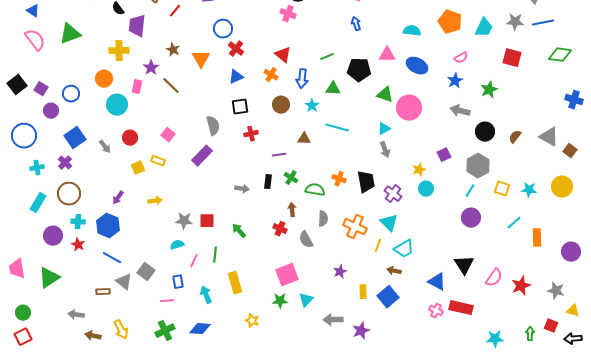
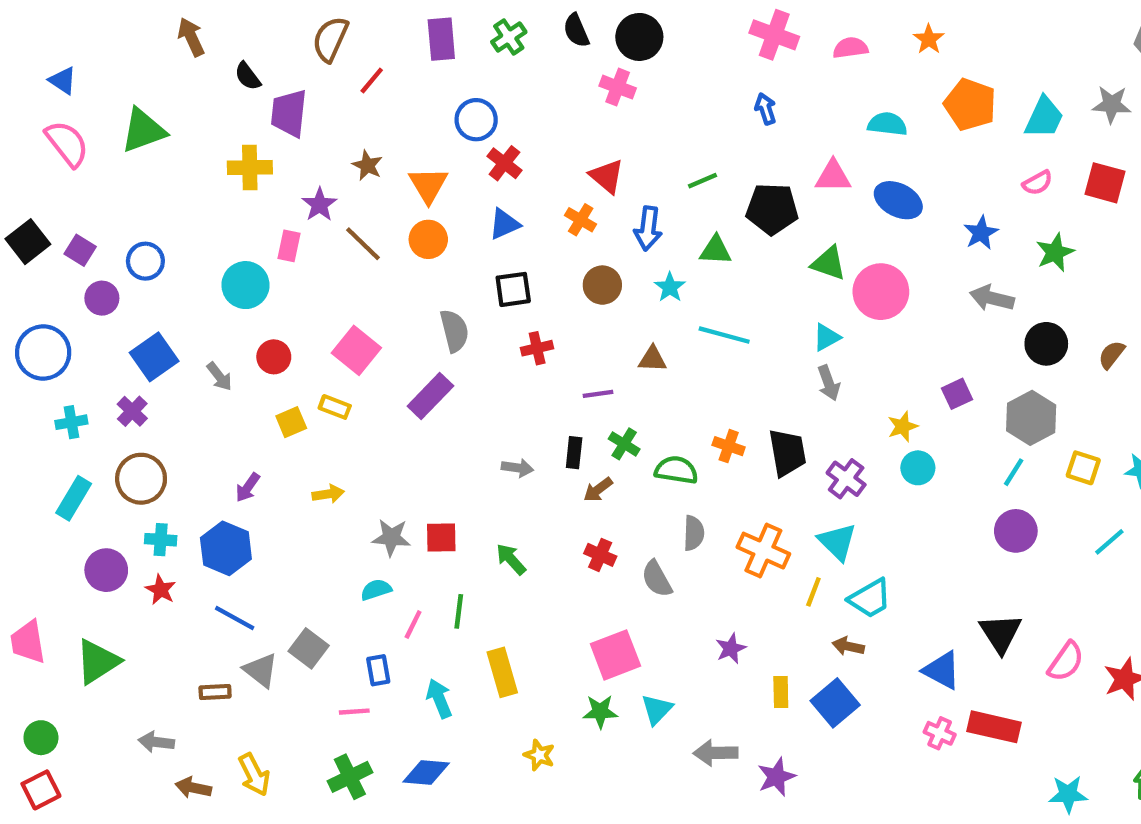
pink semicircle: (461, 58) -> (1038, 183), moved
orange circle: (104, 79) -> (428, 239), moved
pink square: (168, 135) -> (356, 350), size x1.5
brown arrow: (292, 210) -> (598, 490), moved, turned -120

